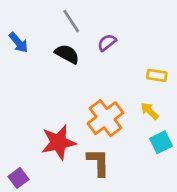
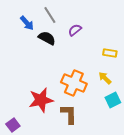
blue arrow: (19, 43) -> (27, 23), moved
orange cross: (105, 118) -> (74, 83), turned -30

